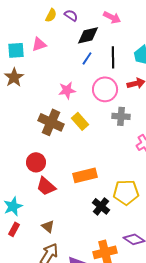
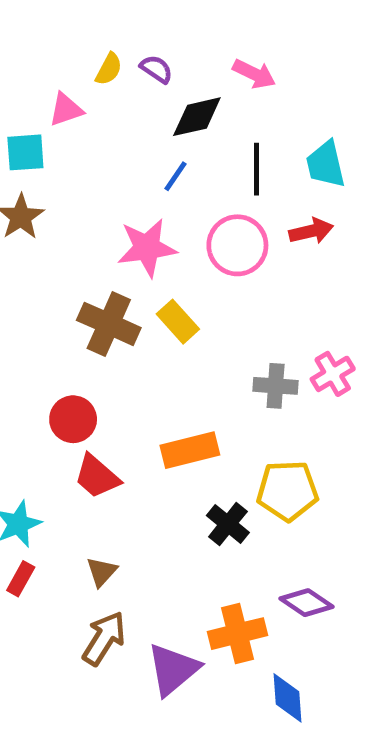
pink triangle: (39, 44) -> (66, 110), moved
blue line: (87, 58) -> (175, 176), moved
pink star: (67, 90) -> (147, 248), size x1.4
gray cross: (121, 116) -> (276, 386), moved
brown triangle: (48, 226) -> (102, 572), turned 32

